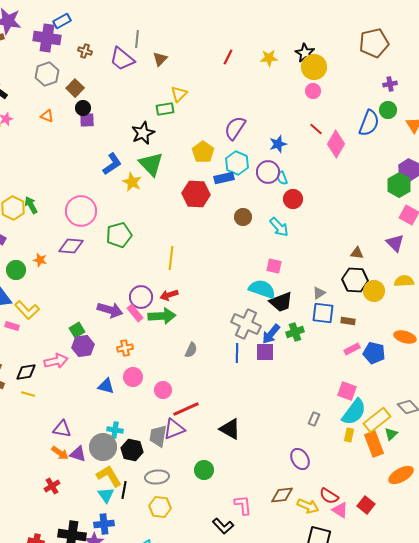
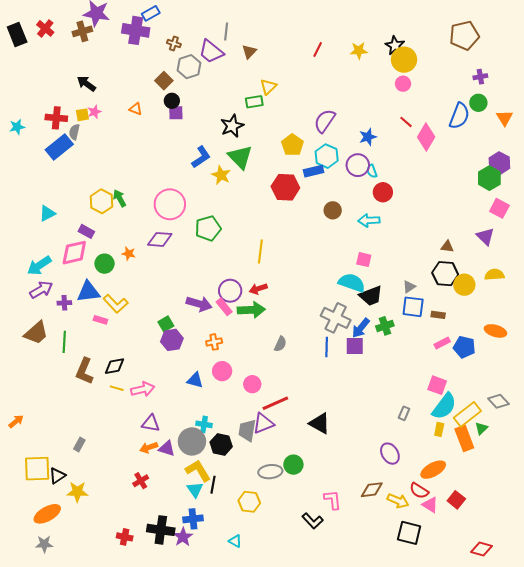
gray hexagon: (47, 74) -> (189, 67), moved
cyan arrow: (279, 227) -> (369, 220), turned 130
pink arrow: (56, 361) -> (143, 389), moved
orange arrow: (60, 453) -> (149, 448), turned 126
orange ellipse: (401, 475) -> (433, 470), moved
gray ellipse: (157, 477) -> (270, 472), moved

